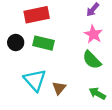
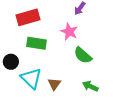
pink star: (93, 34) -> (69, 32), moved
black circle: (16, 43) -> (11, 62), moved

